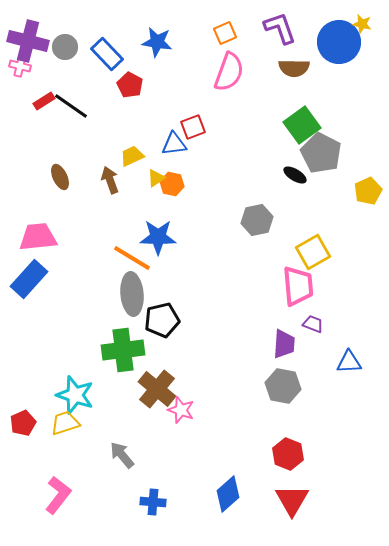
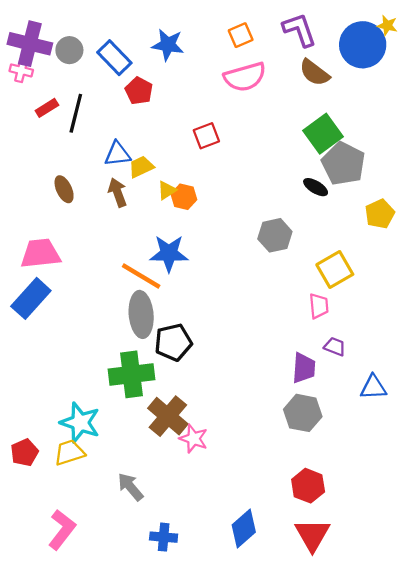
brown semicircle: (294, 68) -> (314, 73), turned 36
pink semicircle: (229, 72) -> (245, 77), turned 54
black line: (71, 106) -> (76, 113), turned 69
blue triangle: (174, 144) -> (118, 154), moved
yellow pentagon: (368, 191) -> (380, 214), moved
pink trapezoid: (298, 286) -> (319, 306), size x0.6

